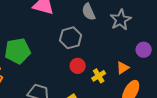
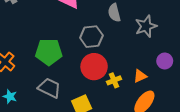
green pentagon: (18, 51) -> (49, 52), moved
red circle: (78, 66) -> (94, 67), size x1.6

